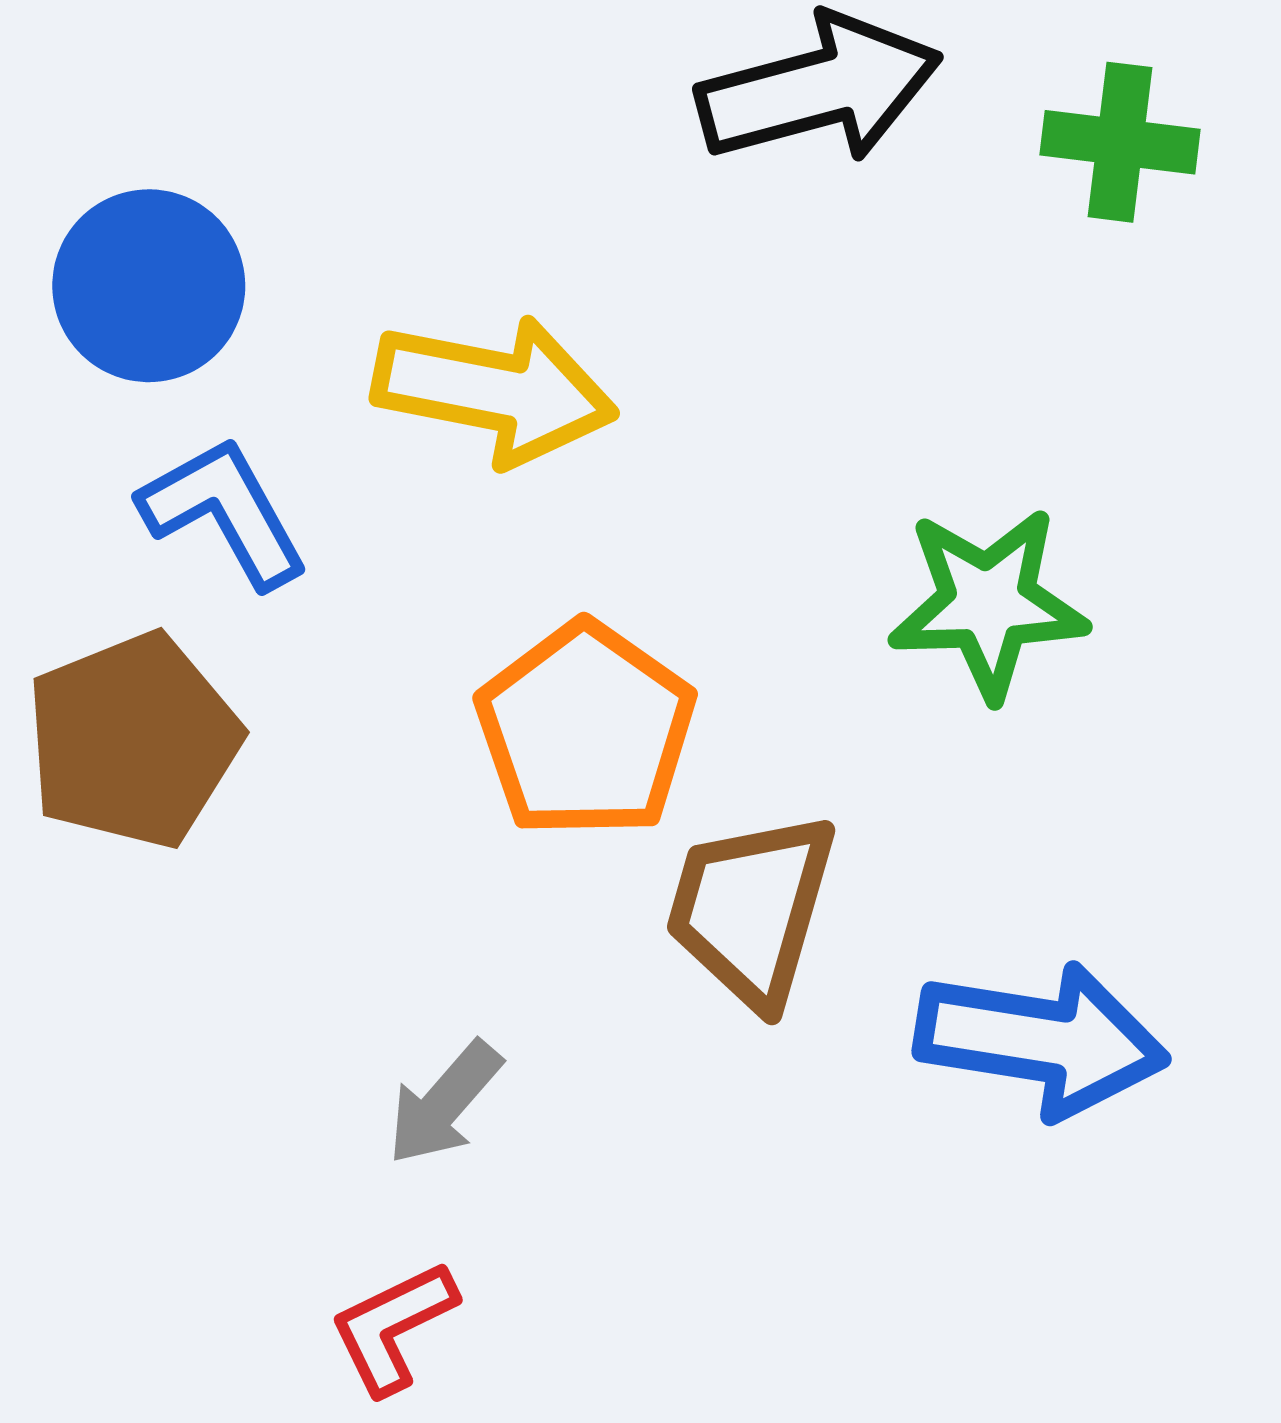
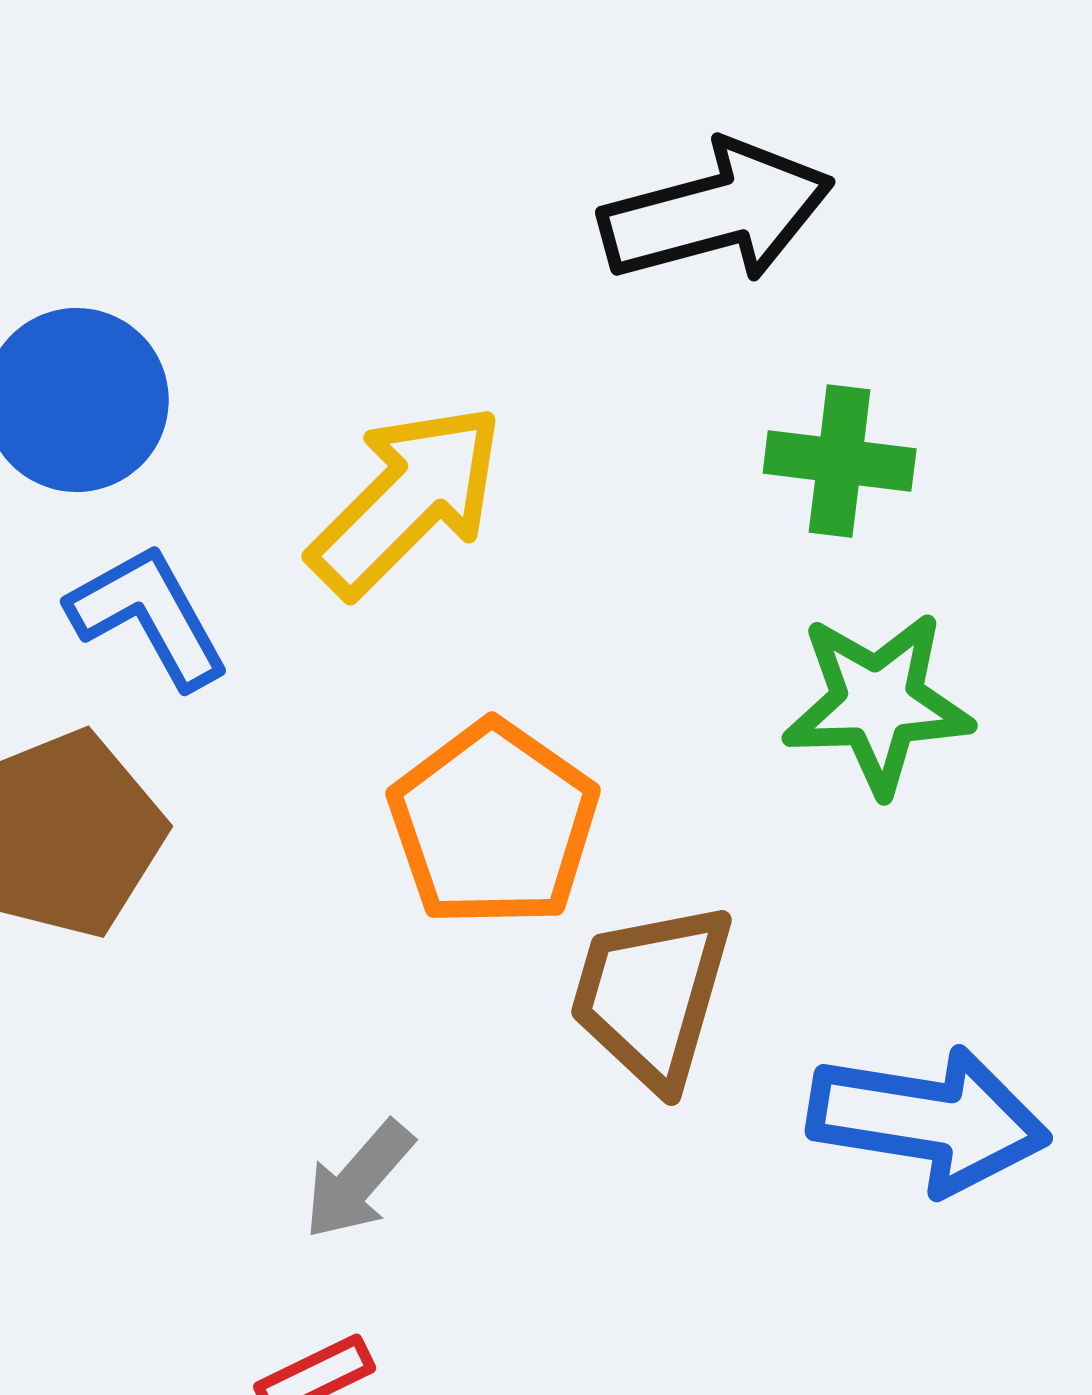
green cross: (1120, 142) -> (840, 461), moved
yellow arrow: (495, 390) -> (407, 500), turned -56

